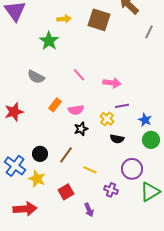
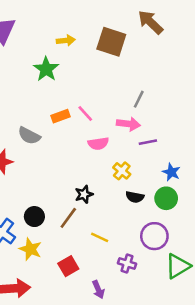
gray line: (149, 32) -> (139, 99), moved
gray semicircle: (36, 77) -> (29, 136), moved
orange rectangle: (55, 105) -> (60, 116), moved, turned 32
purple line: (122, 106) -> (148, 142), moved
pink semicircle: (76, 110) -> (98, 143), moved
black star: (81, 129) -> (84, 194), moved
green circle: (151, 140) -> (166, 198), moved

